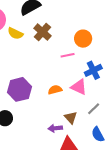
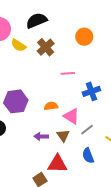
orange circle: (83, 39) -> (84, 37), moved
pink triangle: (79, 87) -> (71, 116), moved
purple arrow: (55, 128) -> (41, 136), moved

